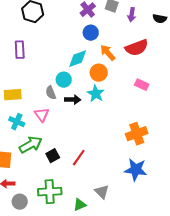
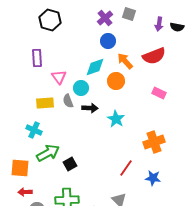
purple arrow: (132, 15) -> (159, 24), moved
cyan star: (96, 94) -> (116, 119), moved
yellow rectangle: (13, 95) -> (45, 103), moved
pink triangle: (42, 115) -> (59, 77), moved
red line: (79, 158) -> (126, 168), moved
blue star: (136, 170) -> (153, 178), size x0.7

